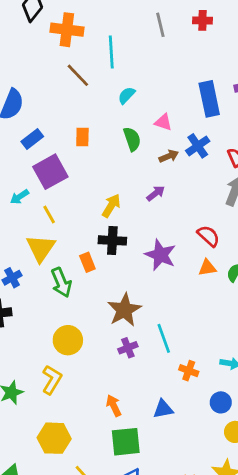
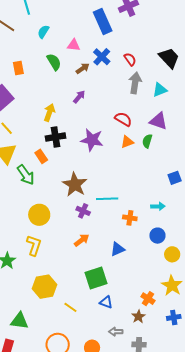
cyan line: (164, 338) -> (107, 199), turned -60
purple cross: (128, 348) -> (83, 211), turned -32
orange arrow: (114, 406) -> (82, 240), moved, turned 91

